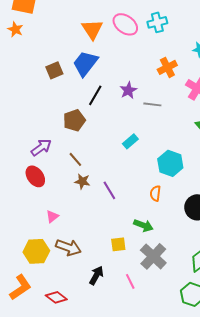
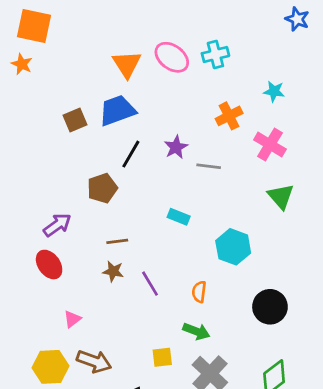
blue trapezoid: (85, 63) -> (117, 110), turned 32
cyan rectangle: (130, 141) -> (179, 217), turned 63
brown line: (75, 159) -> (117, 241), moved, turned -56
orange semicircle: (155, 193) -> (199, 292), moved

